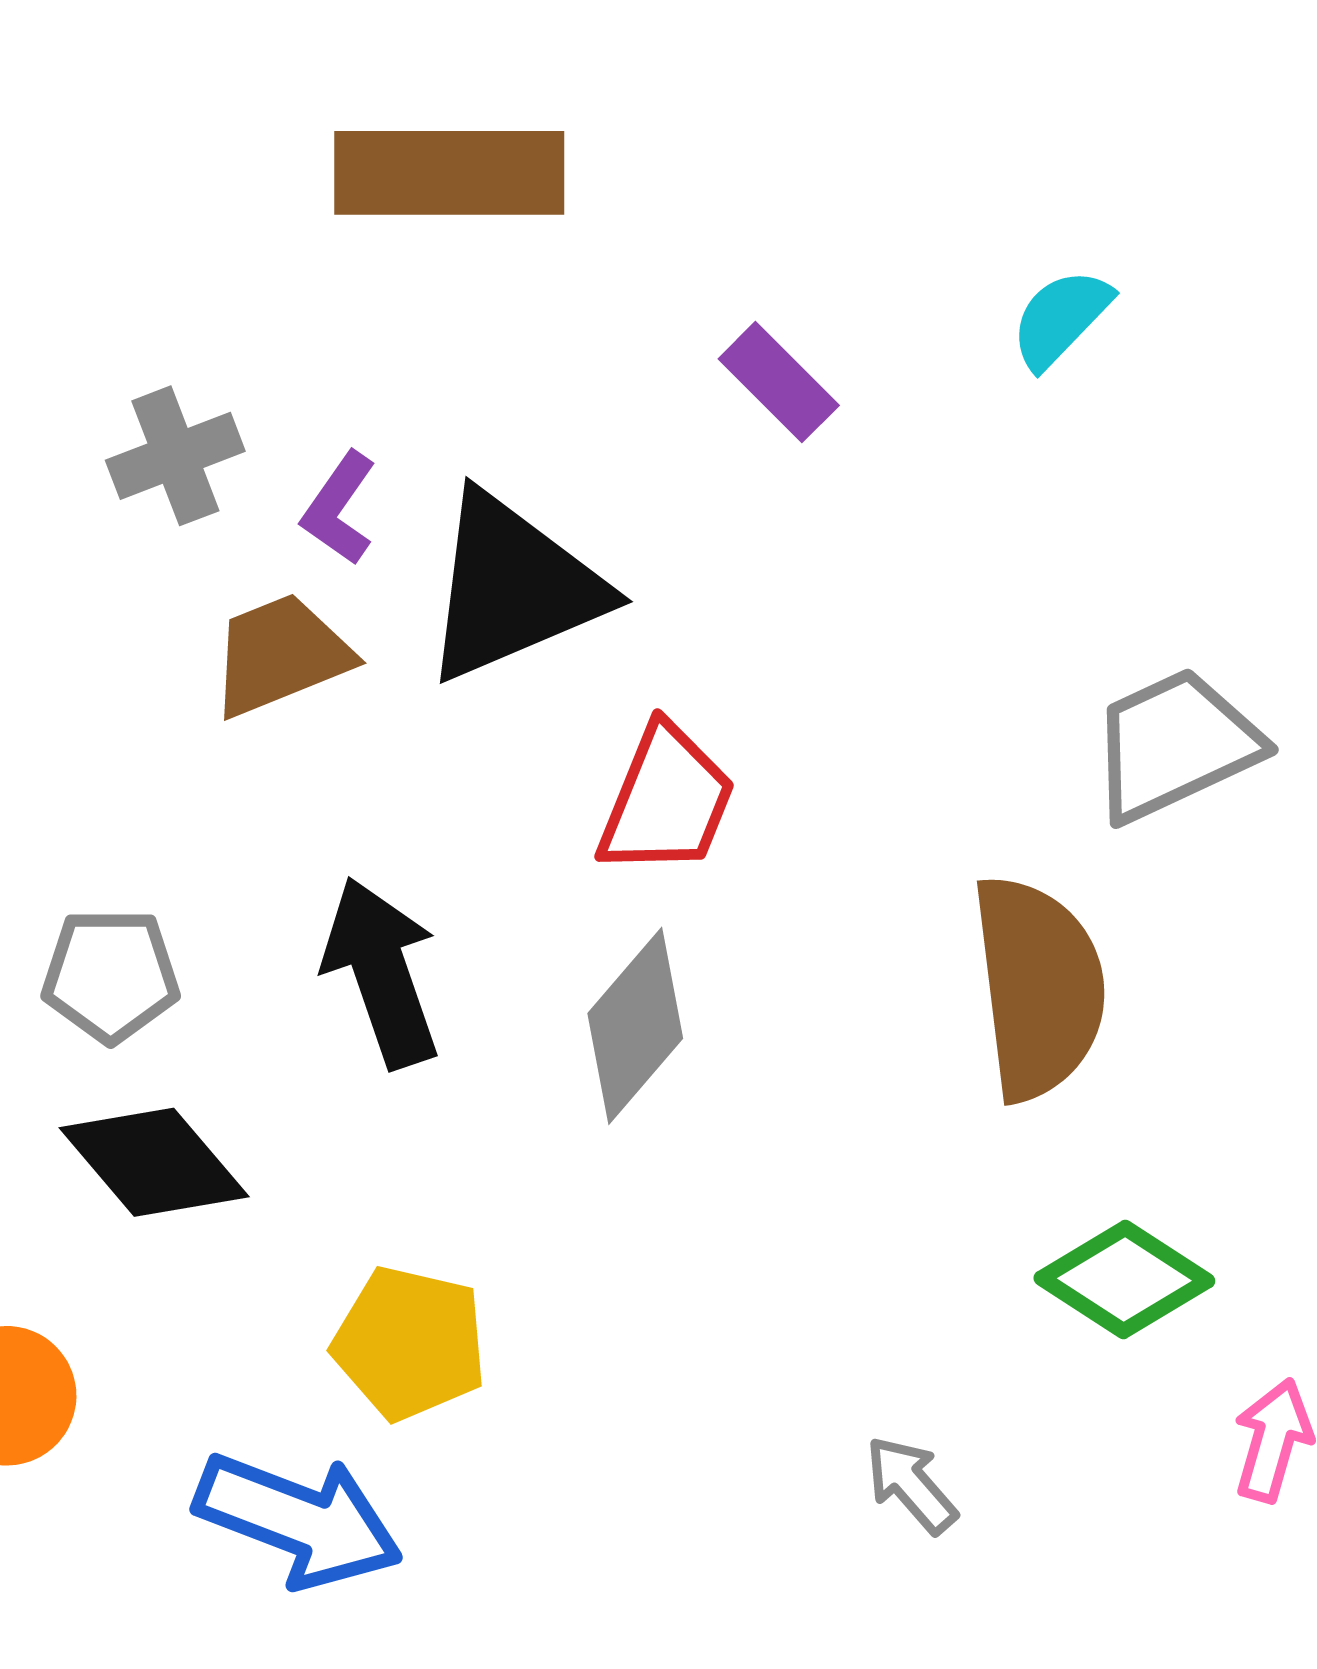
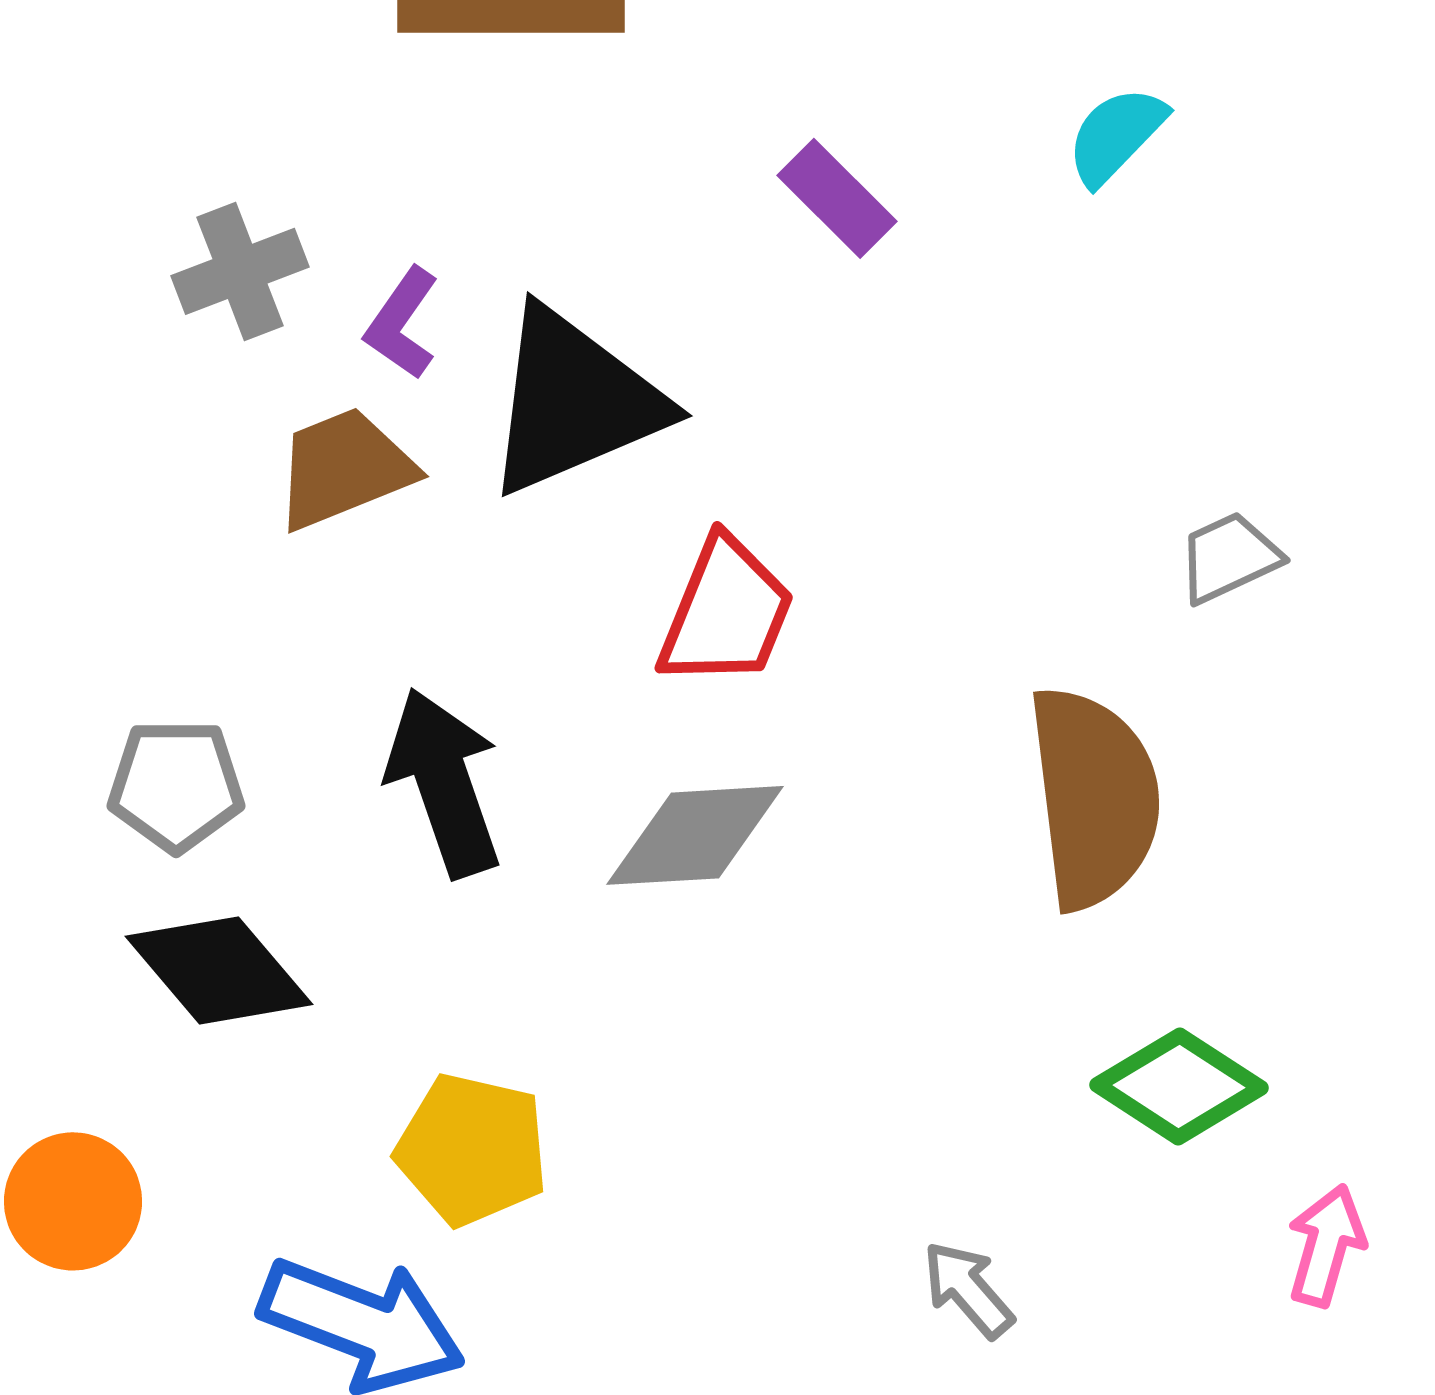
gray trapezoid: (1175, 745) -> (1229, 557), size x0.6
gray diamond: (635, 1026) -> (695, 835), turned 46

